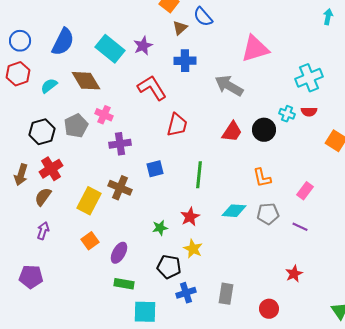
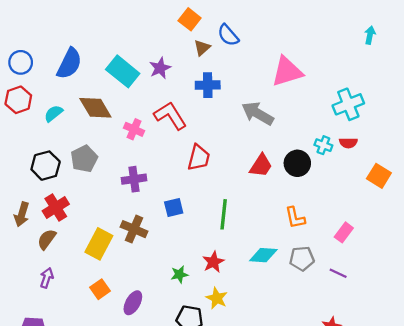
pink cross: (104, 115) -> (134, 129), moved

